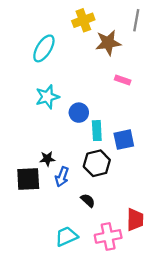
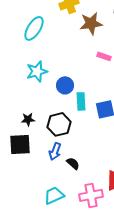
black star: (47, 159) -> (28, 119), moved
black hexagon: (97, 163) -> (59, 124), moved
blue arrow: (62, 177) -> (55, 151), moved

